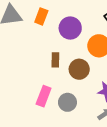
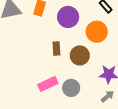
pink rectangle: (44, 96) -> (48, 84), turned 48

